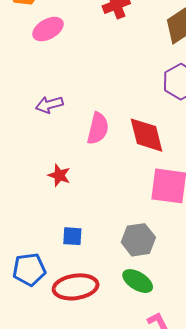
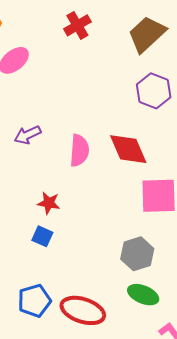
blue square: (72, 236) -> (42, 236), moved, turned 30
red ellipse: (76, 287) -> (83, 310), turned 36

